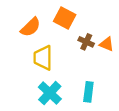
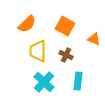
orange square: (65, 18) -> (65, 26), moved
brown cross: (86, 42) -> (66, 55), moved

